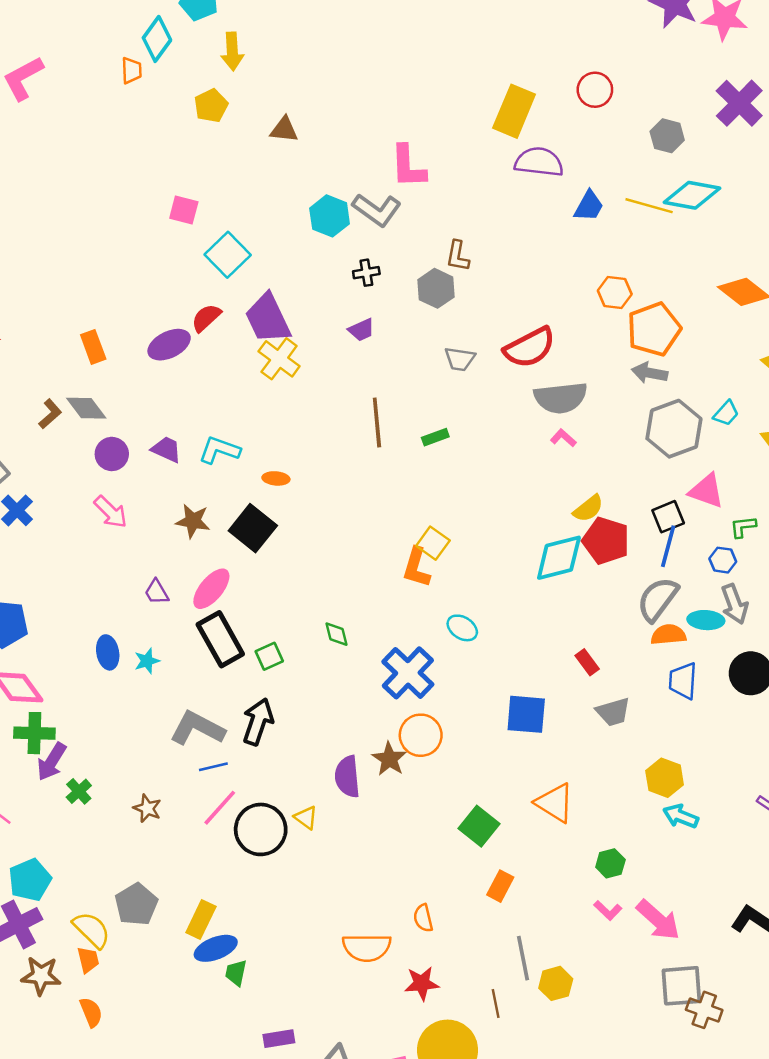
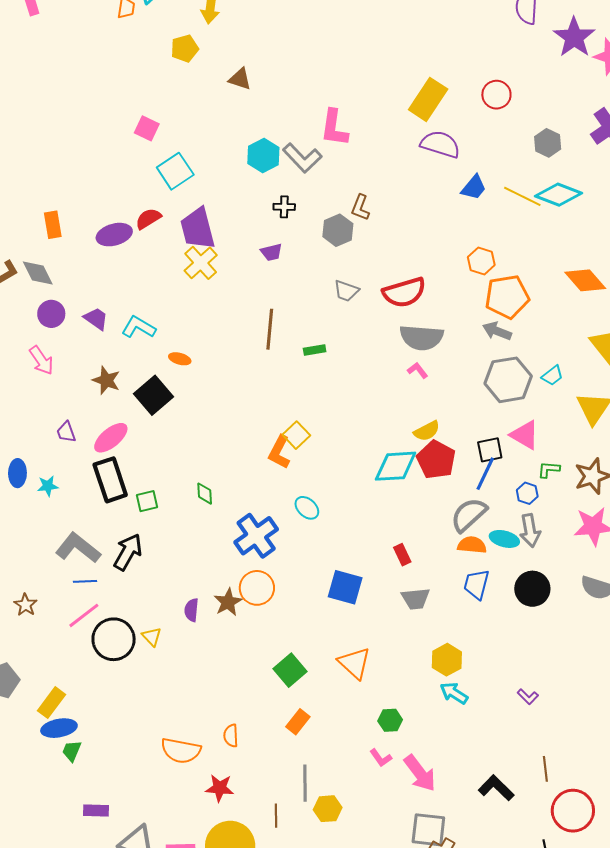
purple semicircle: (347, 777) -> (191, 610), size x0.7

